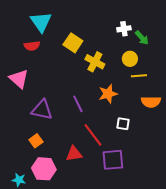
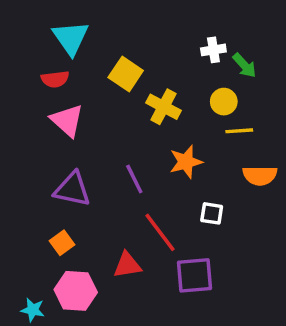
pink triangle: (19, 79) -> (67, 120), moved

